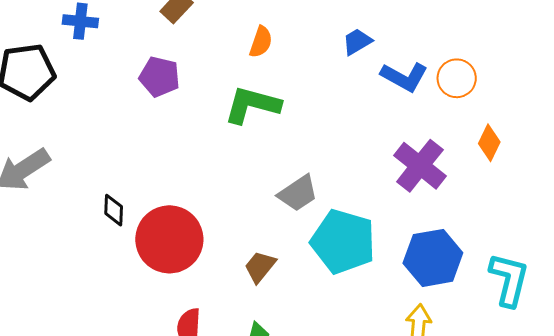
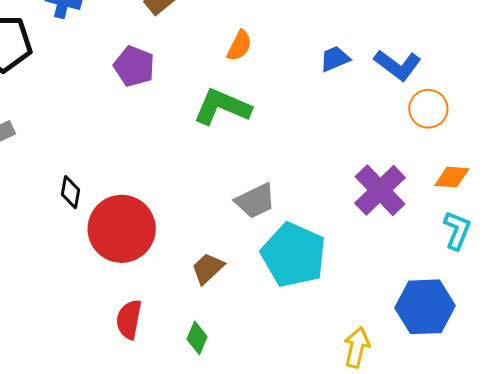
blue L-shape: (404, 77) -> (398, 65), moved
orange diamond: (489, 143) -> (452, 177), turned 60
blue hexagon: (433, 258) -> (425, 307), moved
cyan L-shape: (509, 280) -> (457, 230), moved, size x0.7

